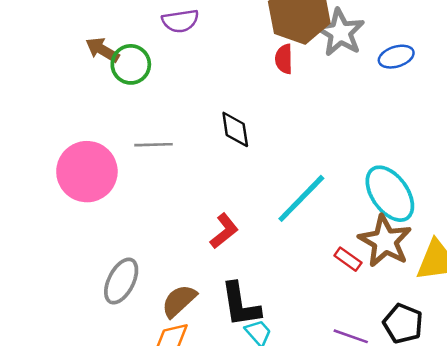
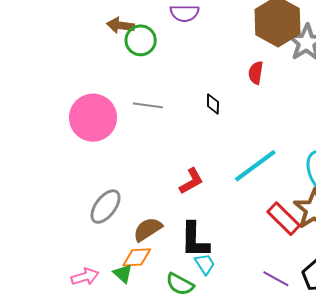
brown arrow: (102, 50) -> (121, 25), turned -32
red semicircle: (284, 59) -> (256, 73), moved
black diamond: (235, 129) -> (213, 104), size x0.7
red rectangle: (348, 259) -> (284, 219), size x1.6

